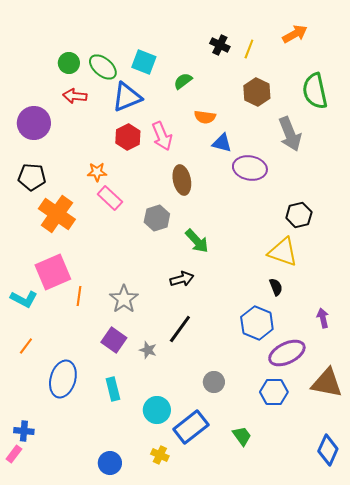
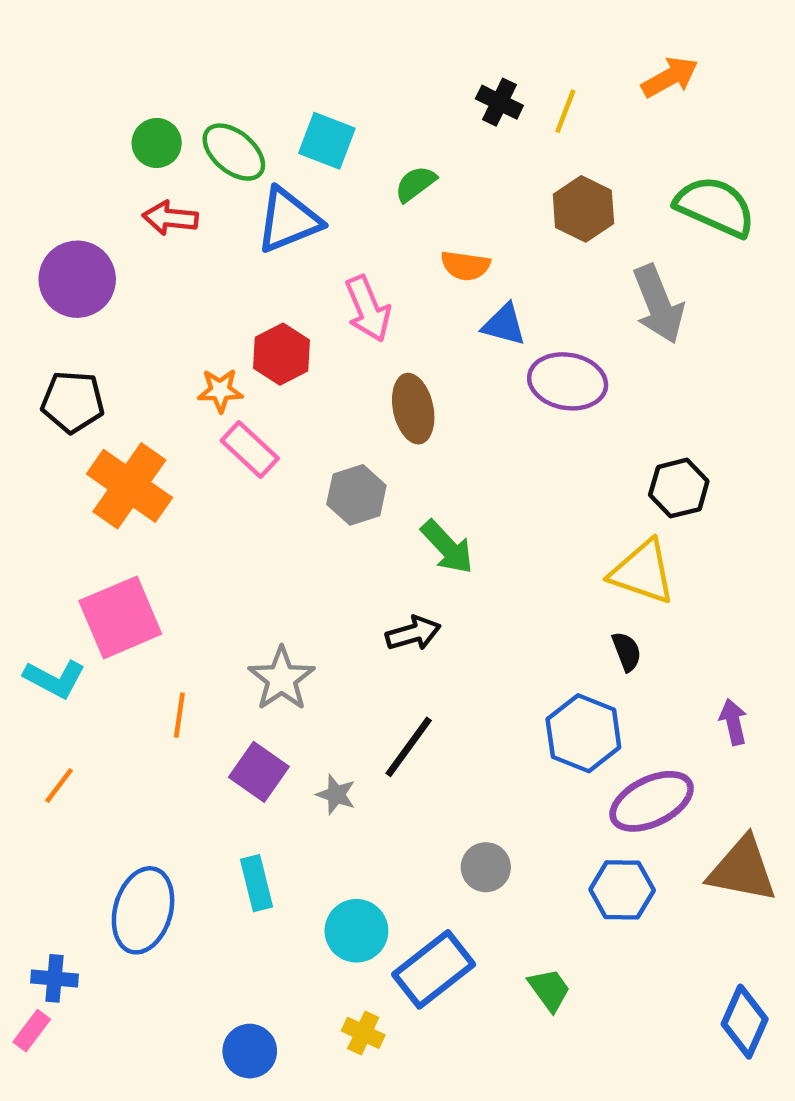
green semicircle: (315, 91) -> (715, 207), turned 126
red hexagon: (128, 137) -> (282, 354), moved
orange line: (79, 296) -> (179, 715), moved
blue ellipse: (63, 379) -> (143, 910), moved

